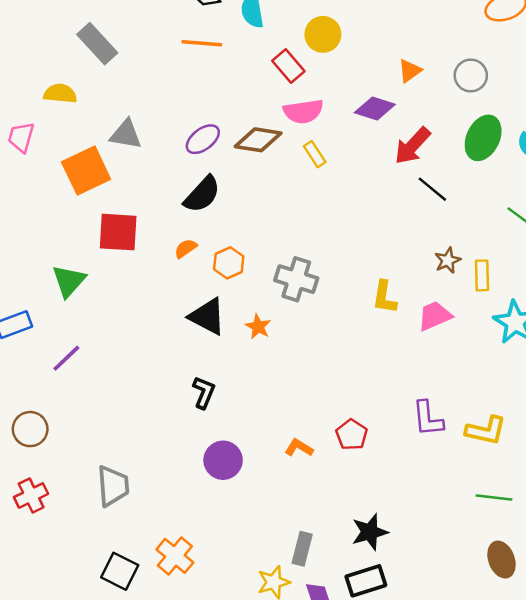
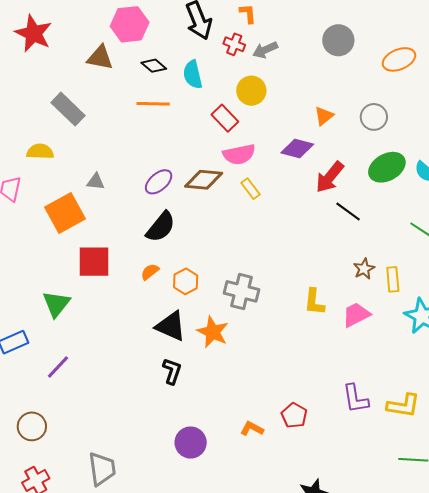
gray triangle: (126, 134) -> (96, 182), size x0.7
green ellipse: (483, 138) -> (387, 167), turned 39
orange star: (258, 327) -> (213, 332), size x1.5
black L-shape: (204, 392) -> (172, 371), moved

